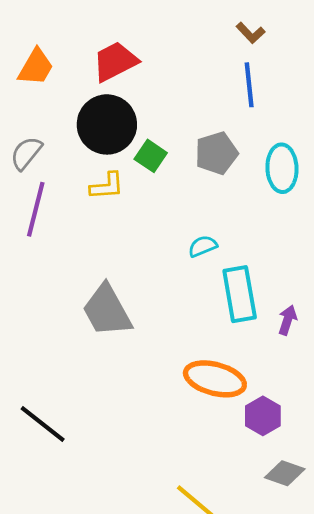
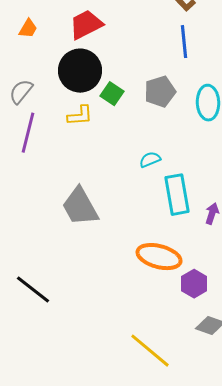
orange trapezoid: (36, 67) -> (28, 29), size x0.7

